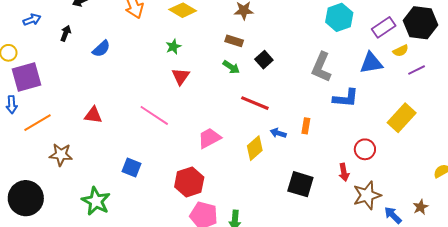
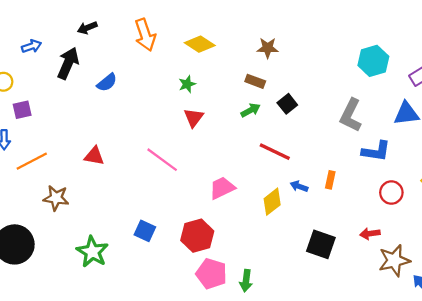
black arrow: (66, 33) -> (68, 63), size x1.8
green arrow: (231, 67) -> (250, 110), turned -66
purple square: (26, 77) -> (22, 110), size x0.6
red circle: (365, 149) -> (391, 193), moved
blue square: (132, 168) -> (145, 231), moved
red arrow: (344, 172) -> (370, 234), turned 90

